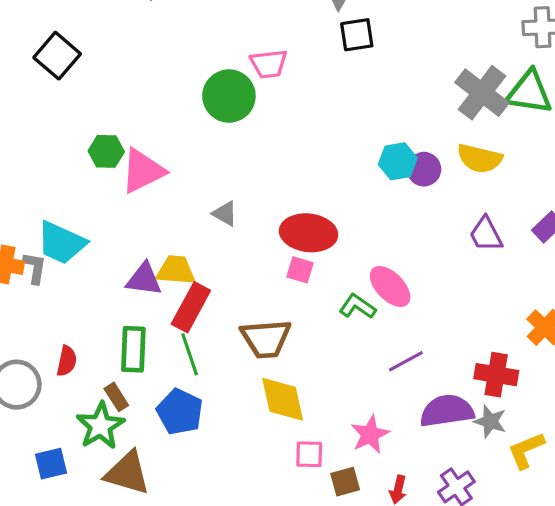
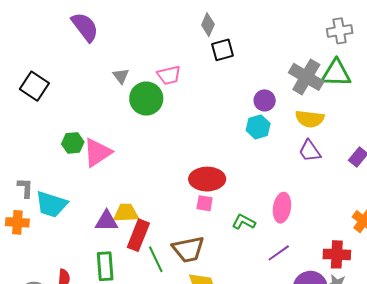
purple circle: (424, 169) -> (265, 100), moved
gray triangle: (225, 214) -> (121, 76), moved, turned 30
purple trapezoid: (486, 234) -> (310, 151), moved
gray L-shape: (35, 268) -> (25, 188), moved
pink ellipse: (390, 286) -> (282, 208), moved, turned 60
green line: (190, 354) -> (156, 259), moved

